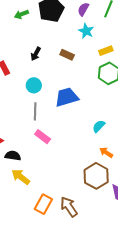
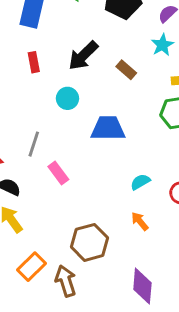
black arrow: (36, 54) -> (83, 56), size x1.6
gray line: (35, 111) -> (34, 144), moved
brown hexagon: (96, 176) -> (90, 242), moved

